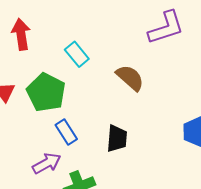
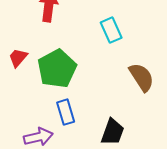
cyan rectangle: (77, 54) -> (111, 30), moved

